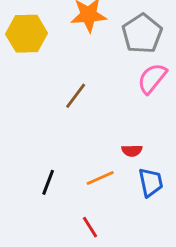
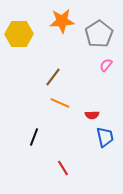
pink semicircle: (152, 78) -> (106, 65), size x0.6
orange line: (100, 178) -> (60, 103), moved, turned 48

